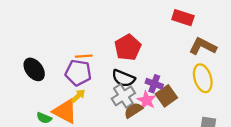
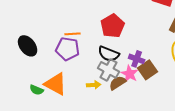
yellow arrow: (78, 96) -> (94, 85), moved, turned 40
gray cross: (123, 96) -> (109, 70), turned -30

